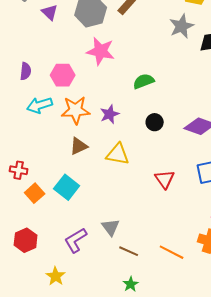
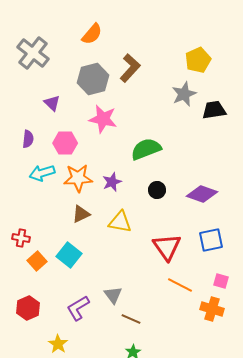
purple triangle: (50, 12) -> (52, 103), moved
green semicircle: (144, 81) -> (146, 149), size x1.4
red triangle: (165, 179) -> (167, 247), size x1.4
orange line: (172, 252) -> (180, 285), moved

